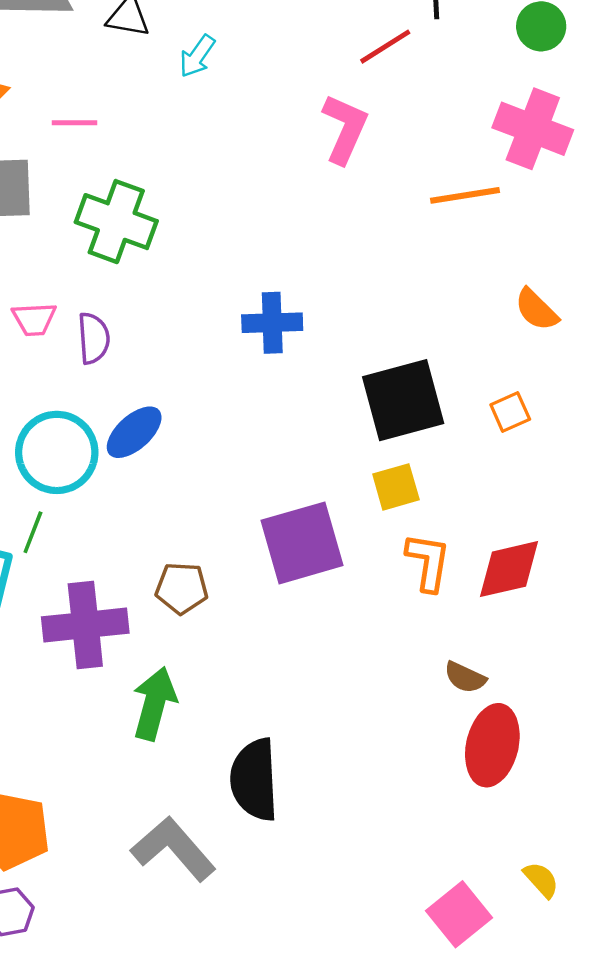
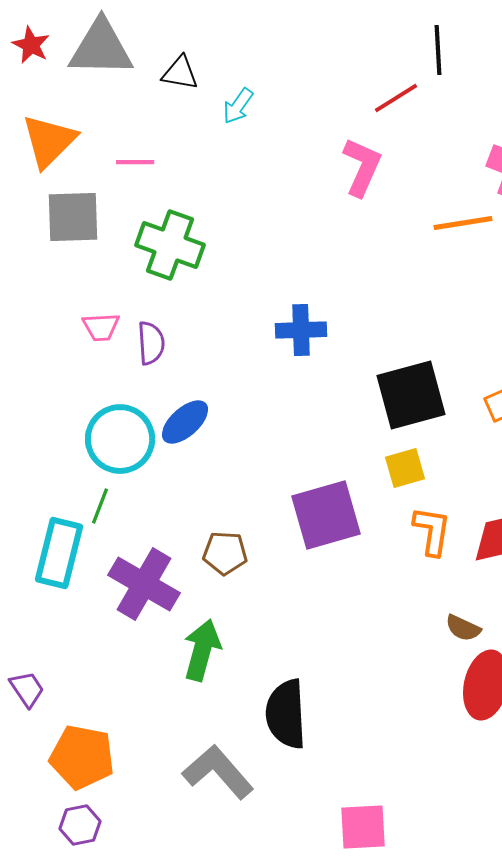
purple cross: (85, 625) -> (144, 584), turned 36
pink square: (459, 914) -> (363, 827), moved, turned 36

